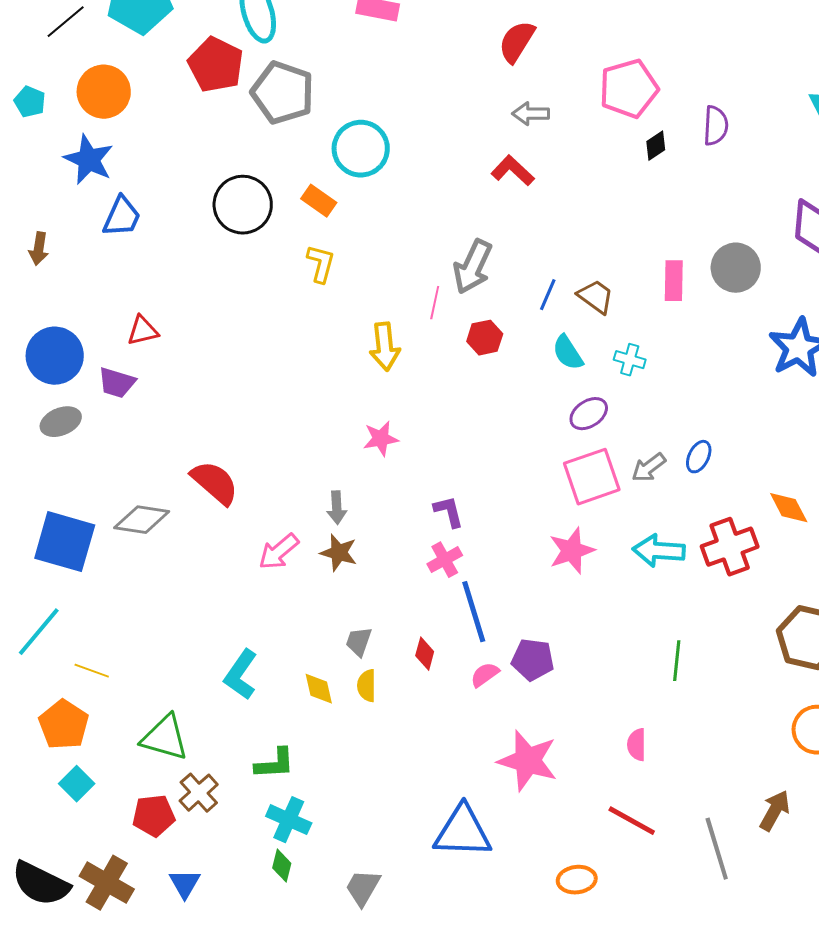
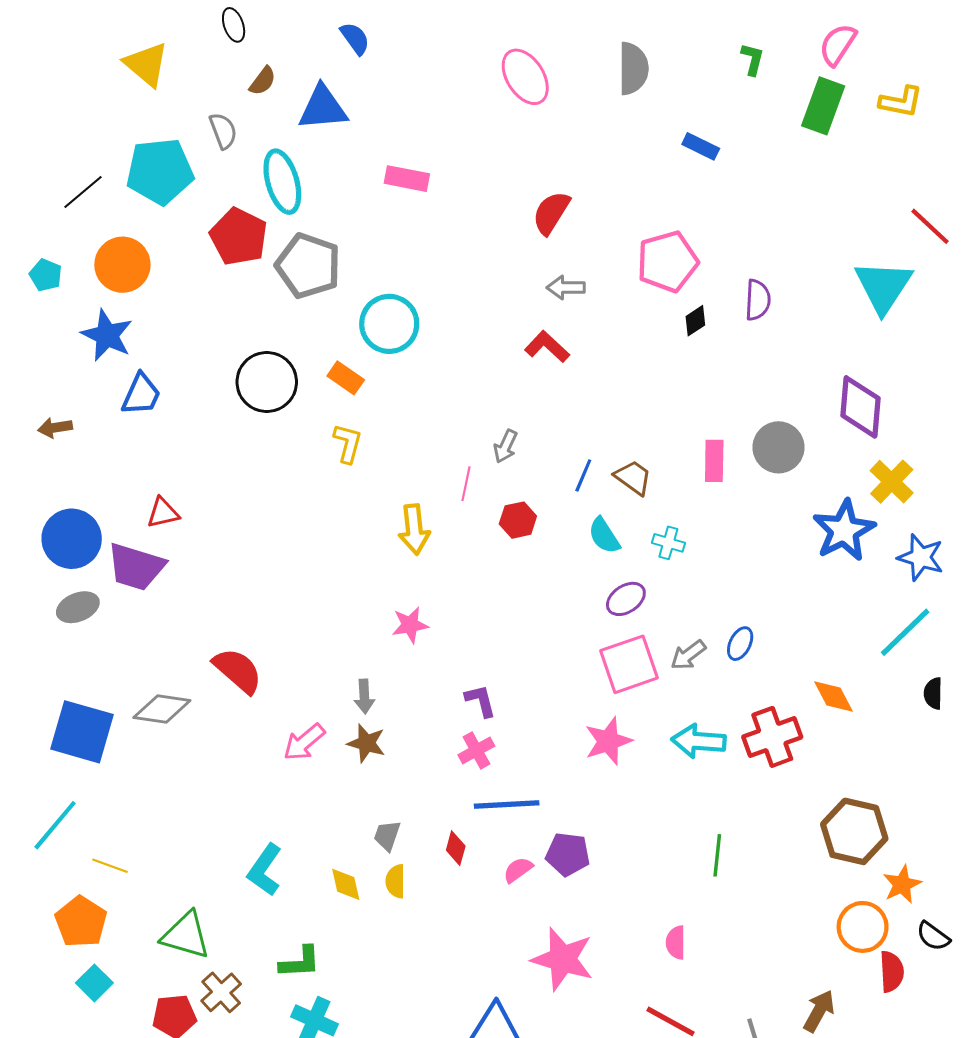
brown arrow: (39, 249) -> (55, 428), turned 72
gray arrow: (473, 267) -> (506, 446), size x0.6
purple trapezoid: (117, 383) -> (136, 567), size x1.5
blue line: (474, 612) -> (507, 804), turned -76

